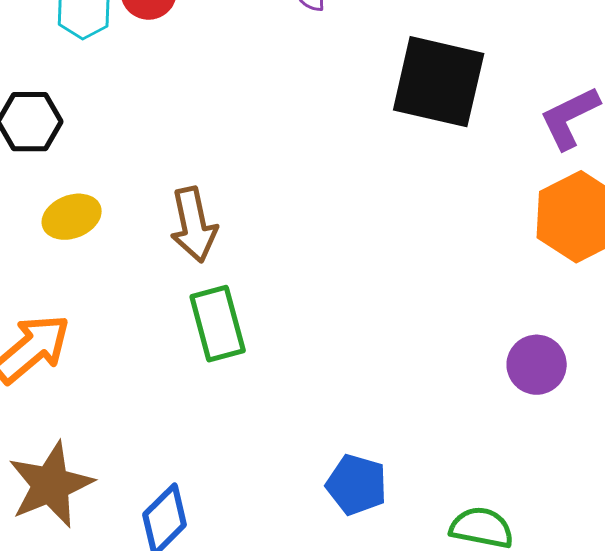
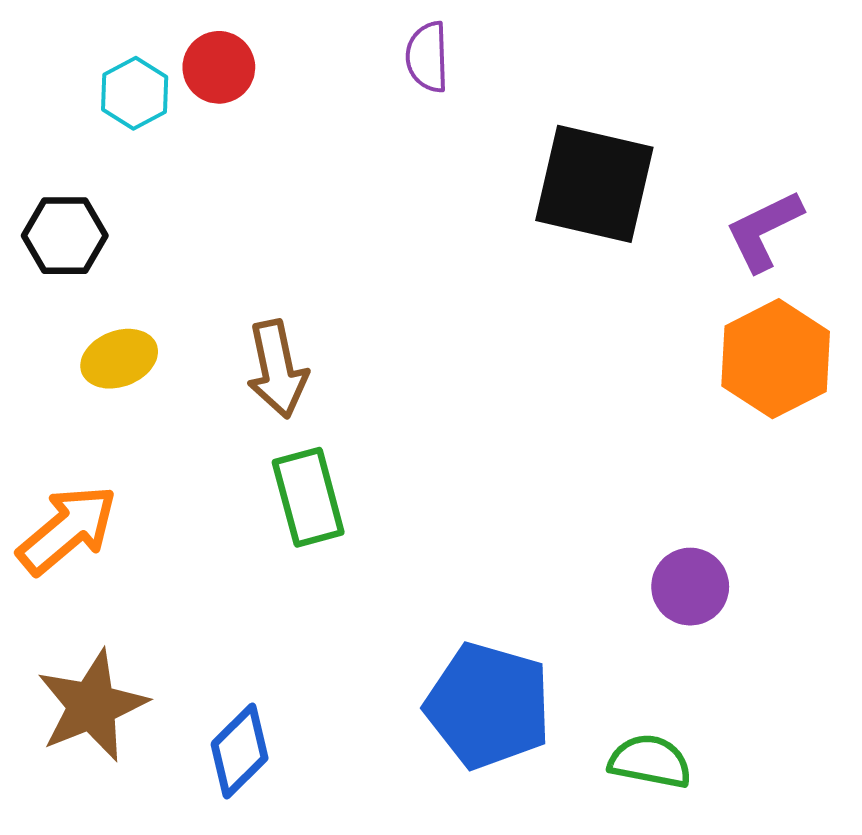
purple circle: (537, 365) -> (690, 587), moved
blue pentagon: (357, 485) -> (488, 706), size x1.6

